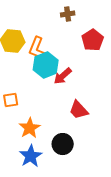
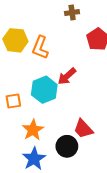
cyan hexagon: (46, 65) -> (44, 90), moved
red trapezoid: (79, 110) -> (83, 129), moved

